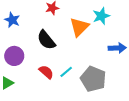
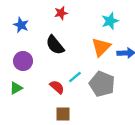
orange triangle: (79, 27) -> (101, 47), moved
red semicircle: (46, 72) -> (57, 87), moved

